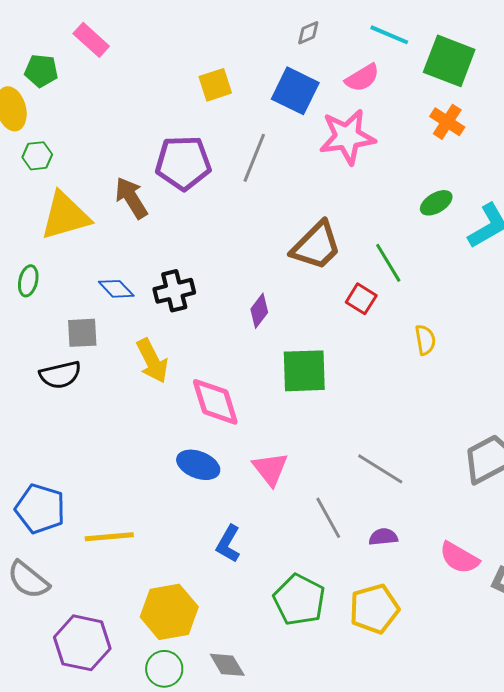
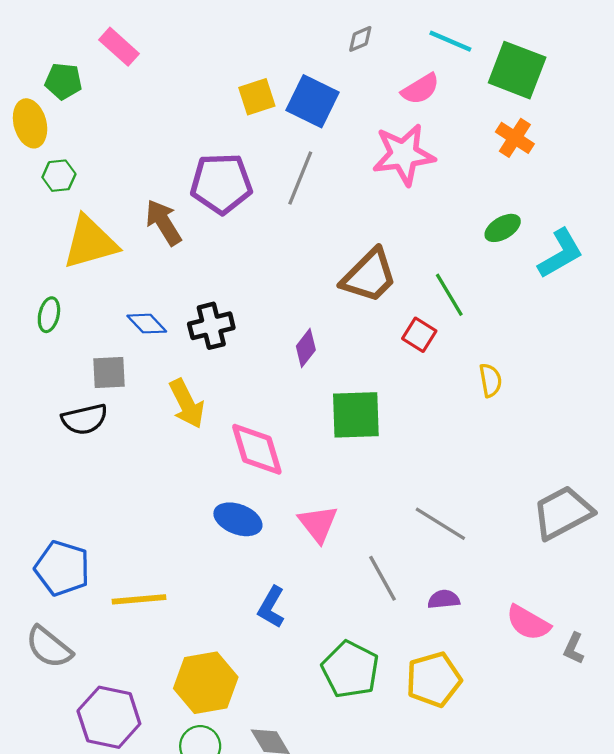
blue square: (295, 91) -> (312, 101), moved

